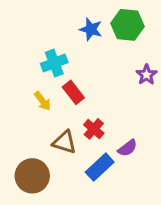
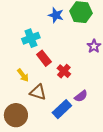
yellow arrow: (42, 101) -> (23, 75), moved
red cross: (94, 129) -> (64, 71), moved

